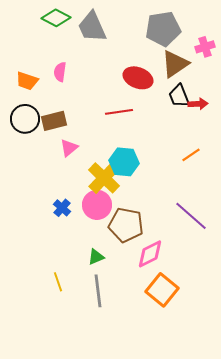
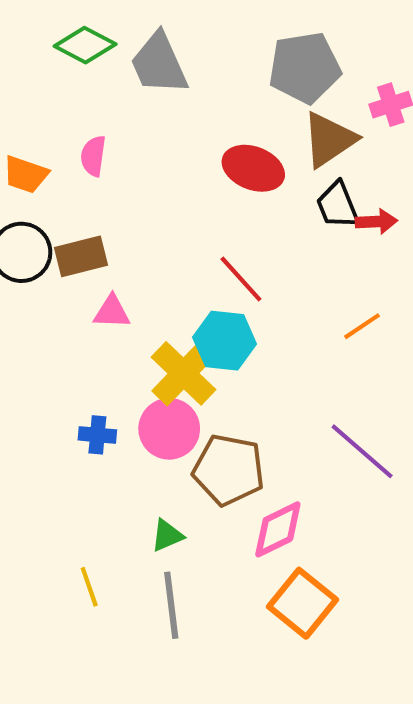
red line: (119, 112) -> (241, 279), moved, turned 56
pink triangle: (69, 148) -> (112, 312), turned 42
blue cross: (62, 208) -> (97, 435), turned -36

